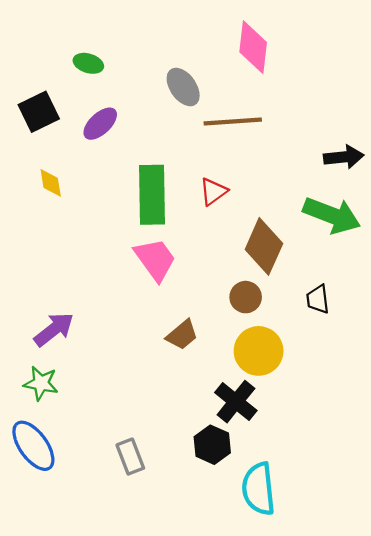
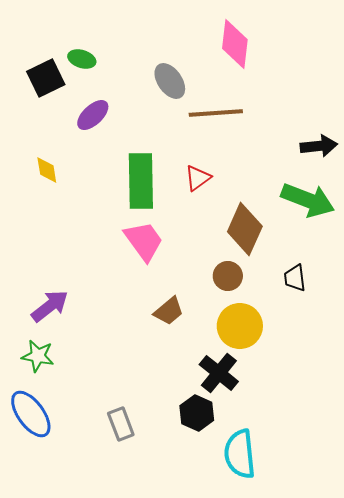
black square: (39, 112) -> (46, 78), moved

